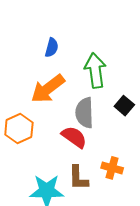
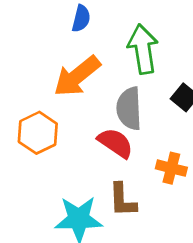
orange cross: (112, 168) -> (171, 168), moved

